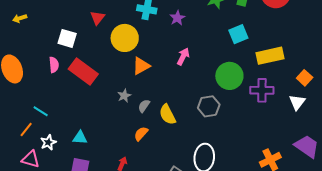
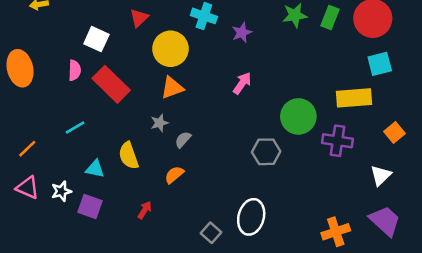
cyan square: (238, 34) -> (380, 64), moved
orange triangle: (141, 66) -> (172, 88), moved
white triangle: (297, 102) -> (381, 175), moved
cyan line: (41, 111) -> (75, 128), moved, turned -70
yellow semicircle: (167, 114) -> (129, 156), moved
white star: (48, 142) -> (61, 191), moved

